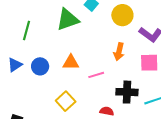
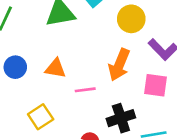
orange arrow: (119, 52) -> (119, 65), size x1.4
black cross: (127, 92) -> (121, 118), turned -30

